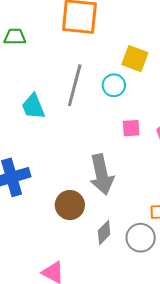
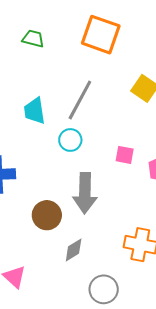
cyan circle: (114, 85) -> (70, 140), moved
gray circle: (141, 238) -> (104, 289), moved

